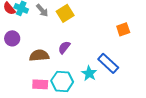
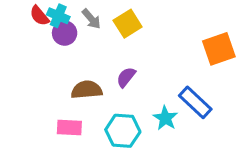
orange square: (123, 29) -> (219, 49), size x1.5
purple circle: (12, 38) -> (65, 33), moved
pink rectangle: (40, 84) -> (69, 128), moved

